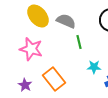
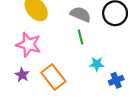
gray semicircle: (66, 21) -> (80, 14), moved
purple star: (25, 85) -> (22, 75), moved

